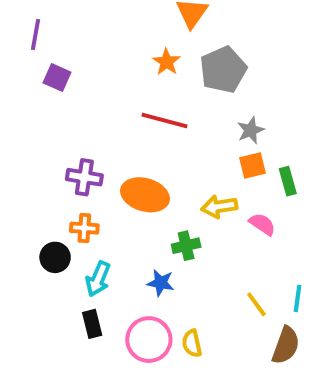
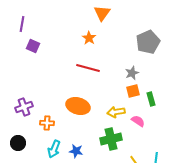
gray pentagon: (223, 70) -> (148, 42), moved
purple cross: (84, 177) -> (24, 107), moved, turned -30
green cross: (186, 246) -> (111, 139), moved, size x1.5
black circle: (55, 257) -> (18, 143), moved
blue star: (161, 283) -> (76, 151), moved

